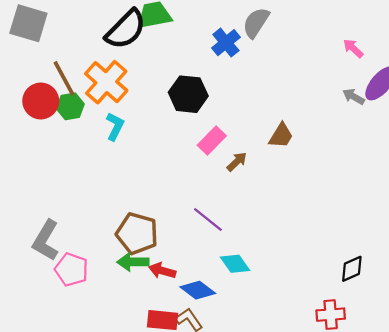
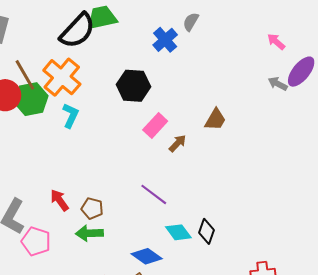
gray semicircle: (256, 23) -> (191, 22), size x0.7
green hexagon: (70, 106) -> (31, 99), size x1.4
brown pentagon: (137, 233) -> (92, 208), size x0.6
black diamond: (352, 269) -> (206, 231), moved, turned -45
red arrow: (162, 271) -> (59, 200), moved, turned 40

